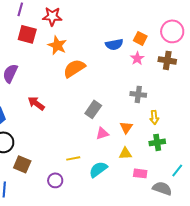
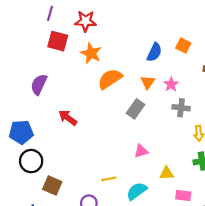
blue semicircle: (114, 44) -> (154, 52), turned -54
pink star: (137, 58) -> (171, 84), moved
gray rectangle: (93, 109) -> (136, 109), moved
orange triangle: (126, 127) -> (148, 82), moved

